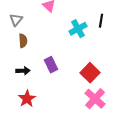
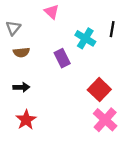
cyan cross: (78, 29) -> (85, 38), turned -30
brown semicircle: (23, 41) -> (21, 52), turned 88
purple rectangle: (51, 65) -> (62, 58), moved

